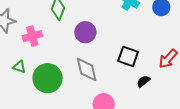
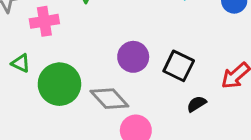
purple circle: (85, 32) -> (133, 57), moved
gray diamond: (87, 70) -> (109, 99), moved, turned -36

